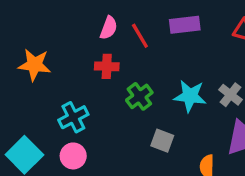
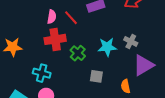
red cross: (107, 66) -> (55, 39), size x1.5
cyan cross: (73, 117) -> (42, 73), turned -36

